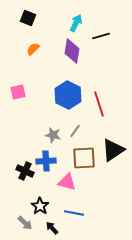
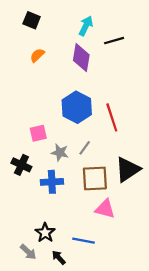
pink square: (18, 92) -> (38, 133), moved
black cross: (25, 171) -> (21, 165), moved
pink triangle: (67, 182) -> (105, 209), moved

